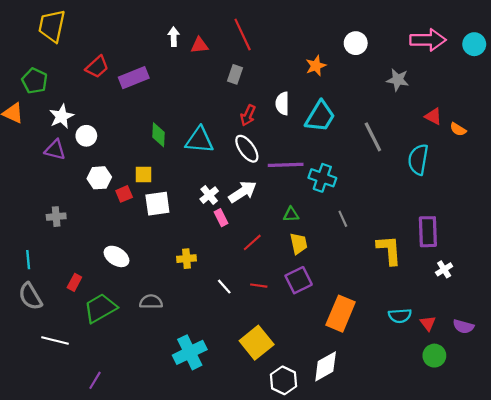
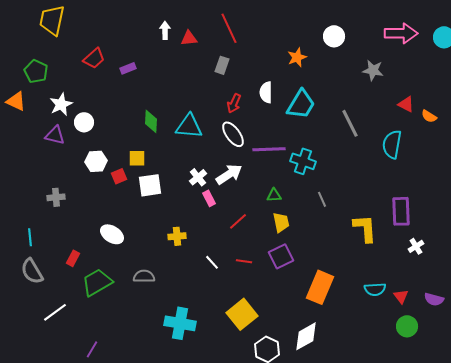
purple rectangle: (134, 78) -> (128, 68), size x0.6
white line: (55, 340) -> (55, 312), turned -50
cyan cross: (190, 352) -> (180, 323), turned 36

